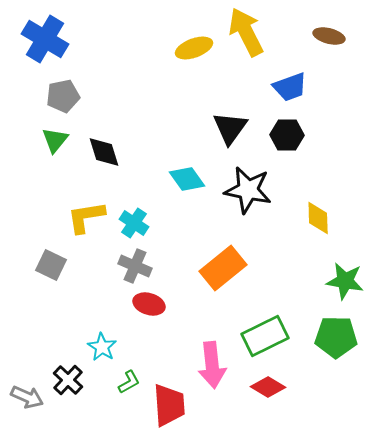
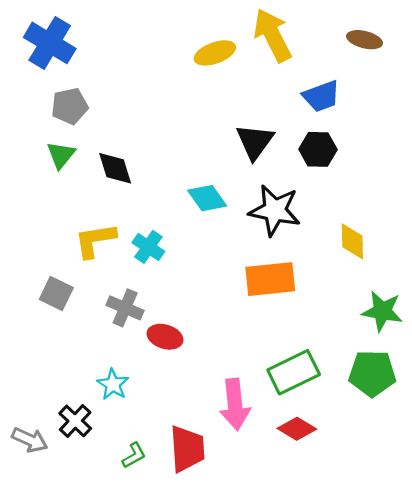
gray cross: (135, 266) -> (125, 308), moved
orange rectangle: (223, 268) -> (270, 279), moved, turned 33
green L-shape: (129, 382) -> (134, 455), moved

